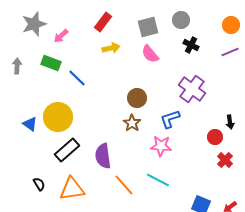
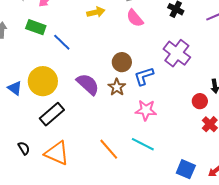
blue L-shape: (170, 119) -> (144, 76), moved
purple semicircle: (103, 156) -> (88, 84), moved, turned 140
orange triangle: (72, 189) -> (57, 153), turned 32

